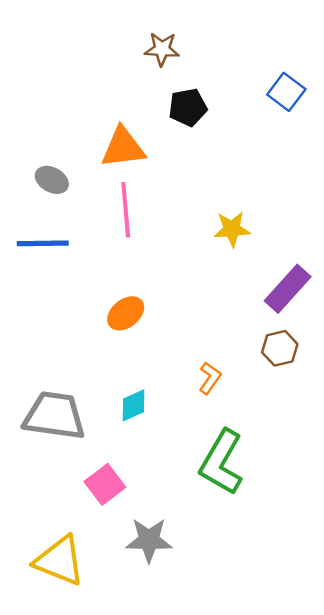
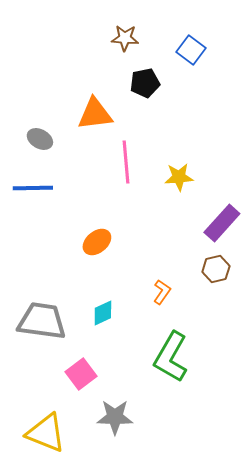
blue square: (286, 92) -> (191, 50), moved
pink line: (126, 210) -> (126, 162), moved

